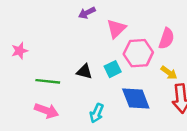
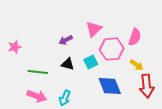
purple arrow: (87, 13) -> (66, 40), moved
cyan arrow: (97, 113) -> (65, 98), moved

